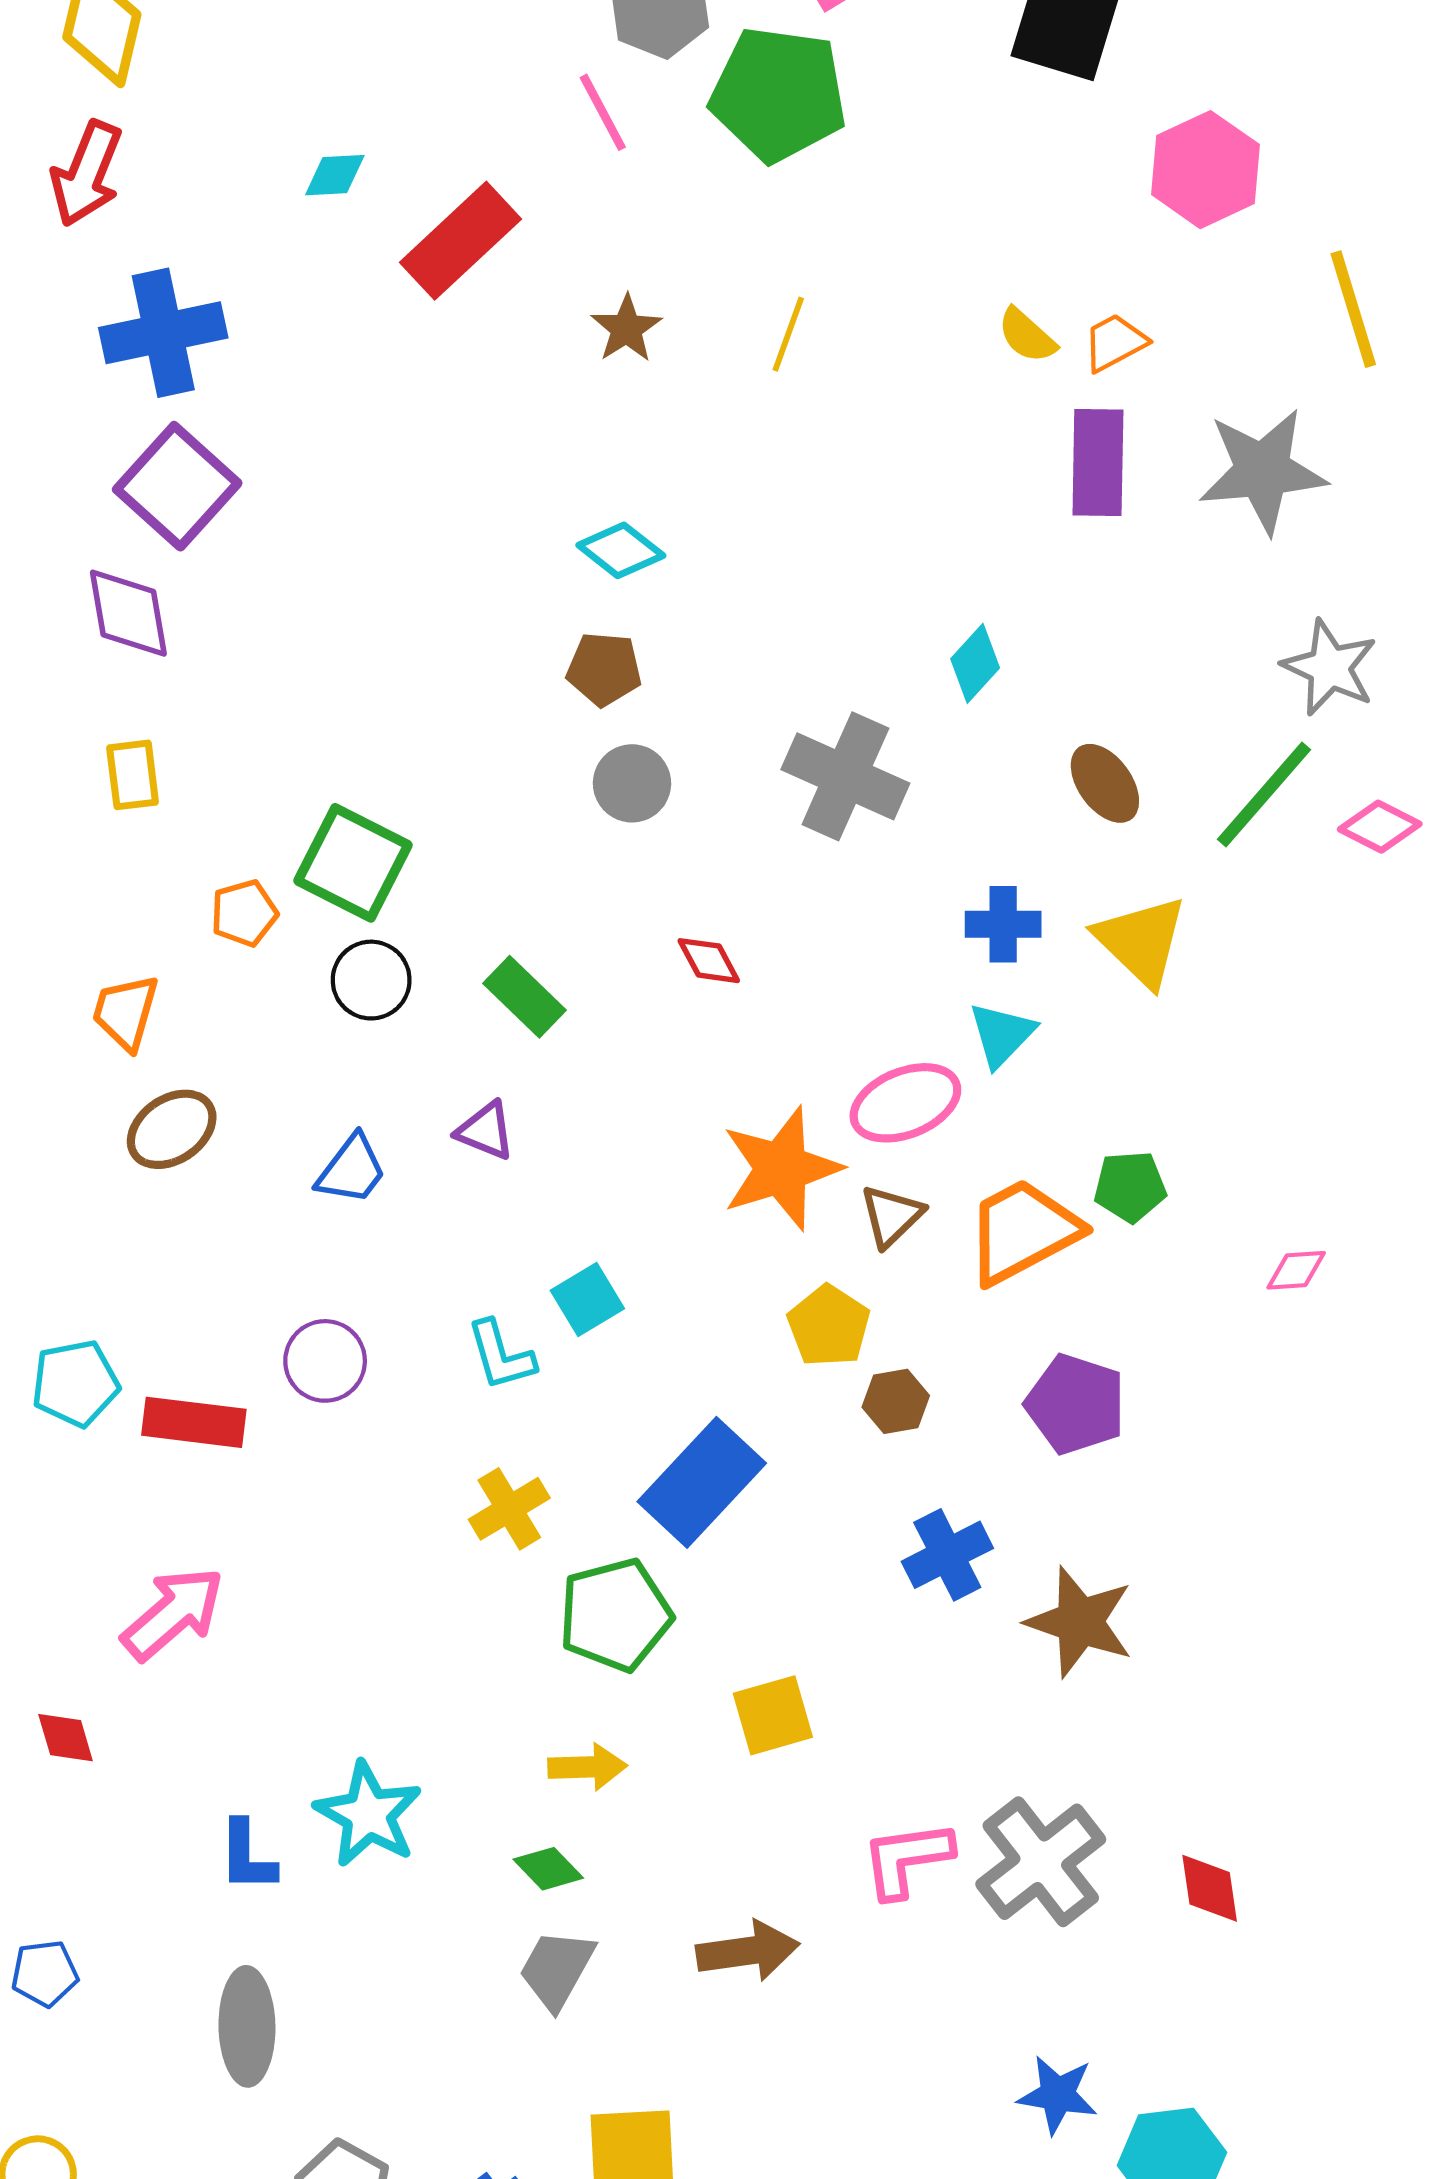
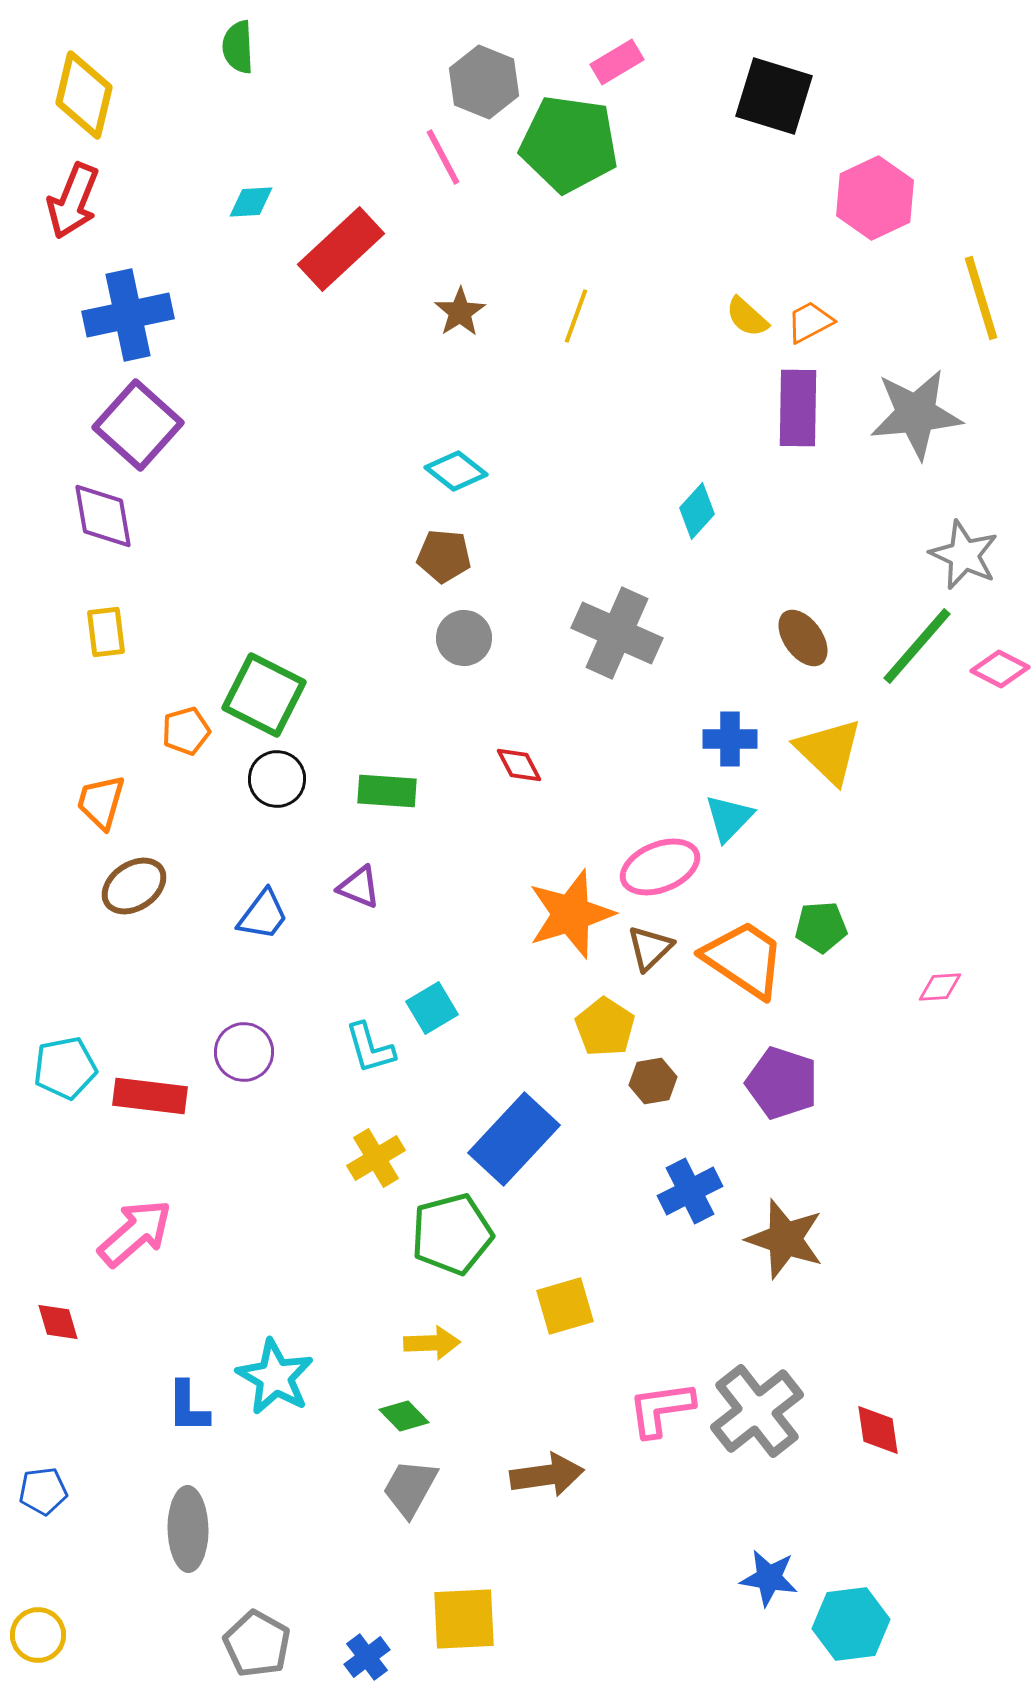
cyan diamond: (975, 663) -> (697, 511), moved
green rectangle: (525, 997) -> (387, 791), turned -40
orange trapezoid: (1023, 1231) -> (744, 959), turned 62

